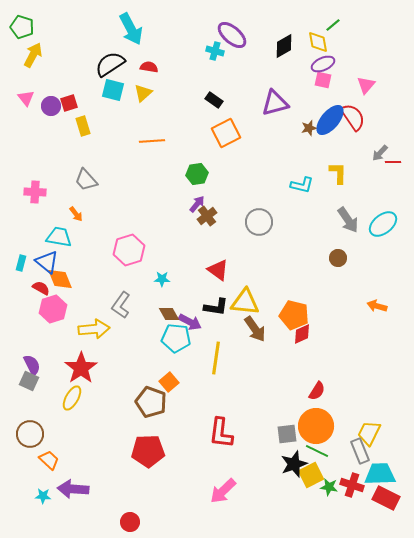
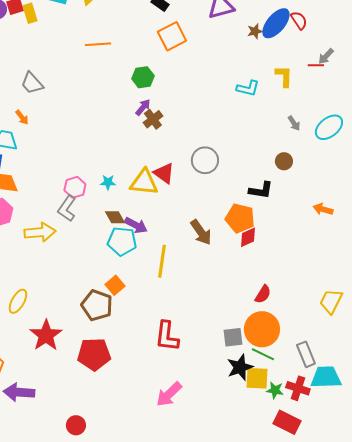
red semicircle: (353, 117) -> (299, 20), size x0.7
yellow rectangle: (83, 126) -> (30, 13), moved
red line: (393, 162) -> (316, 65), moved
gray arrow: (348, 220) -> (294, 123), size x0.6
gray circle: (259, 222) -> (205, 160), moved
pink hexagon: (129, 250) -> (75, 187), moved, size x0.7
yellow triangle: (245, 302) -> (144, 182), moved
black L-shape: (216, 307) -> (261, 190), moved
red star: (81, 368) -> (46, 335), moved
yellow trapezoid: (369, 433) -> (331, 301), moved
yellow square: (311, 475) -> (257, 378), turned 30
red rectangle: (386, 498) -> (287, 422), moved

